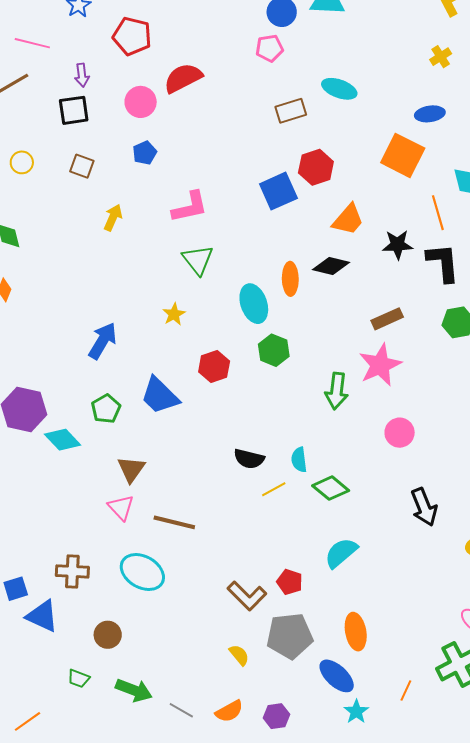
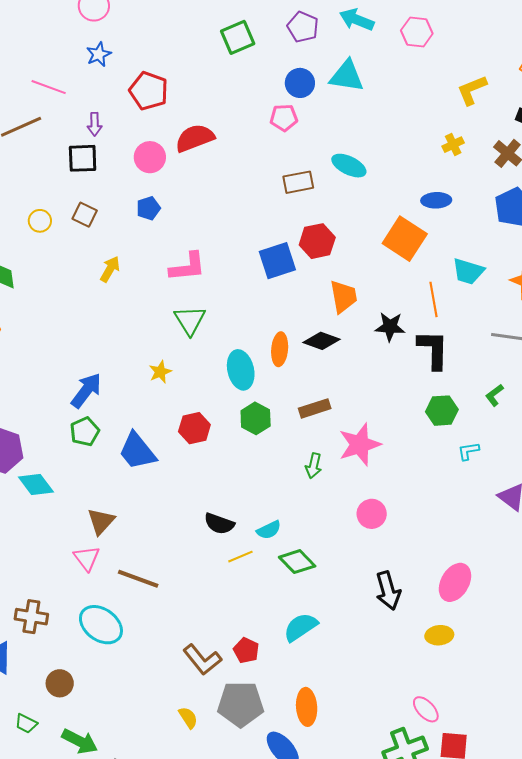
yellow circle: (22, 162) -> (40, 221), moved
orange trapezoid: (348, 220) -> (343, 297), turned -57
brown rectangle: (387, 319) -> (315, 408), moved
green arrow: (337, 391) -> (314, 466), size x0.7
green pentagon: (106, 409) -> (85, 432), moved
cyan semicircle: (299, 460) -> (269, 530), turned -115

